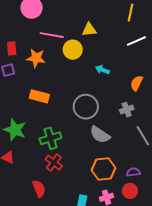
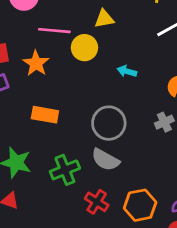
orange star: (36, 58) -> (36, 63), turned 30
gray semicircle: (100, 135) -> (105, 160), moved
red cross: (54, 163) -> (97, 202), moved

